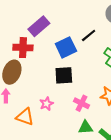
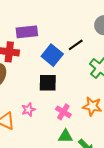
purple rectangle: (39, 26) -> (27, 32), turned 30
blue square: (66, 47) -> (52, 55), turned -30

